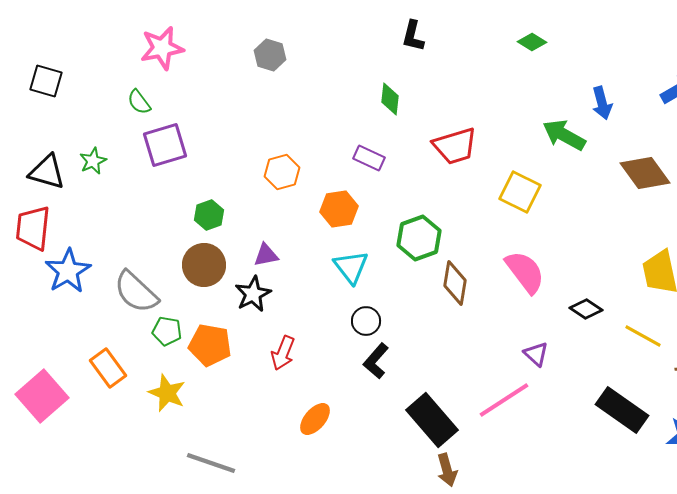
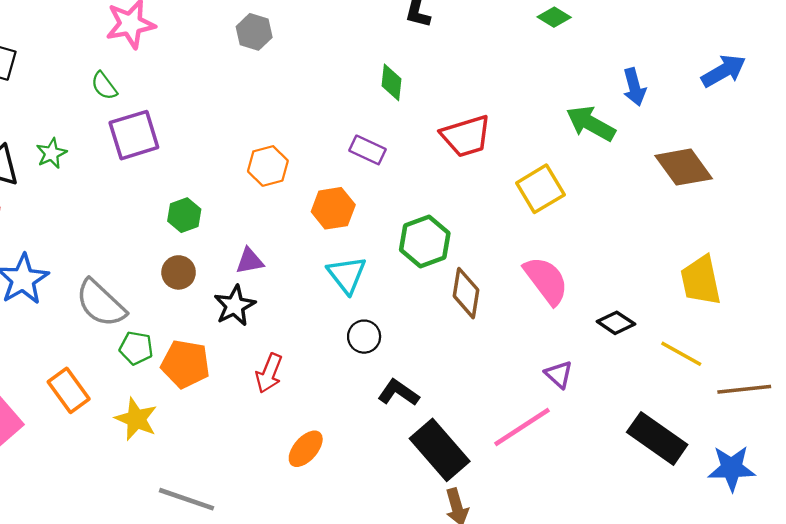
yellow square: (520, 192) -> (540, 189), turned 33
brown circle: (204, 265) -> (179, 272), size x0.7
black L-shape: (376, 361) -> (398, 393), moved, turned 84

